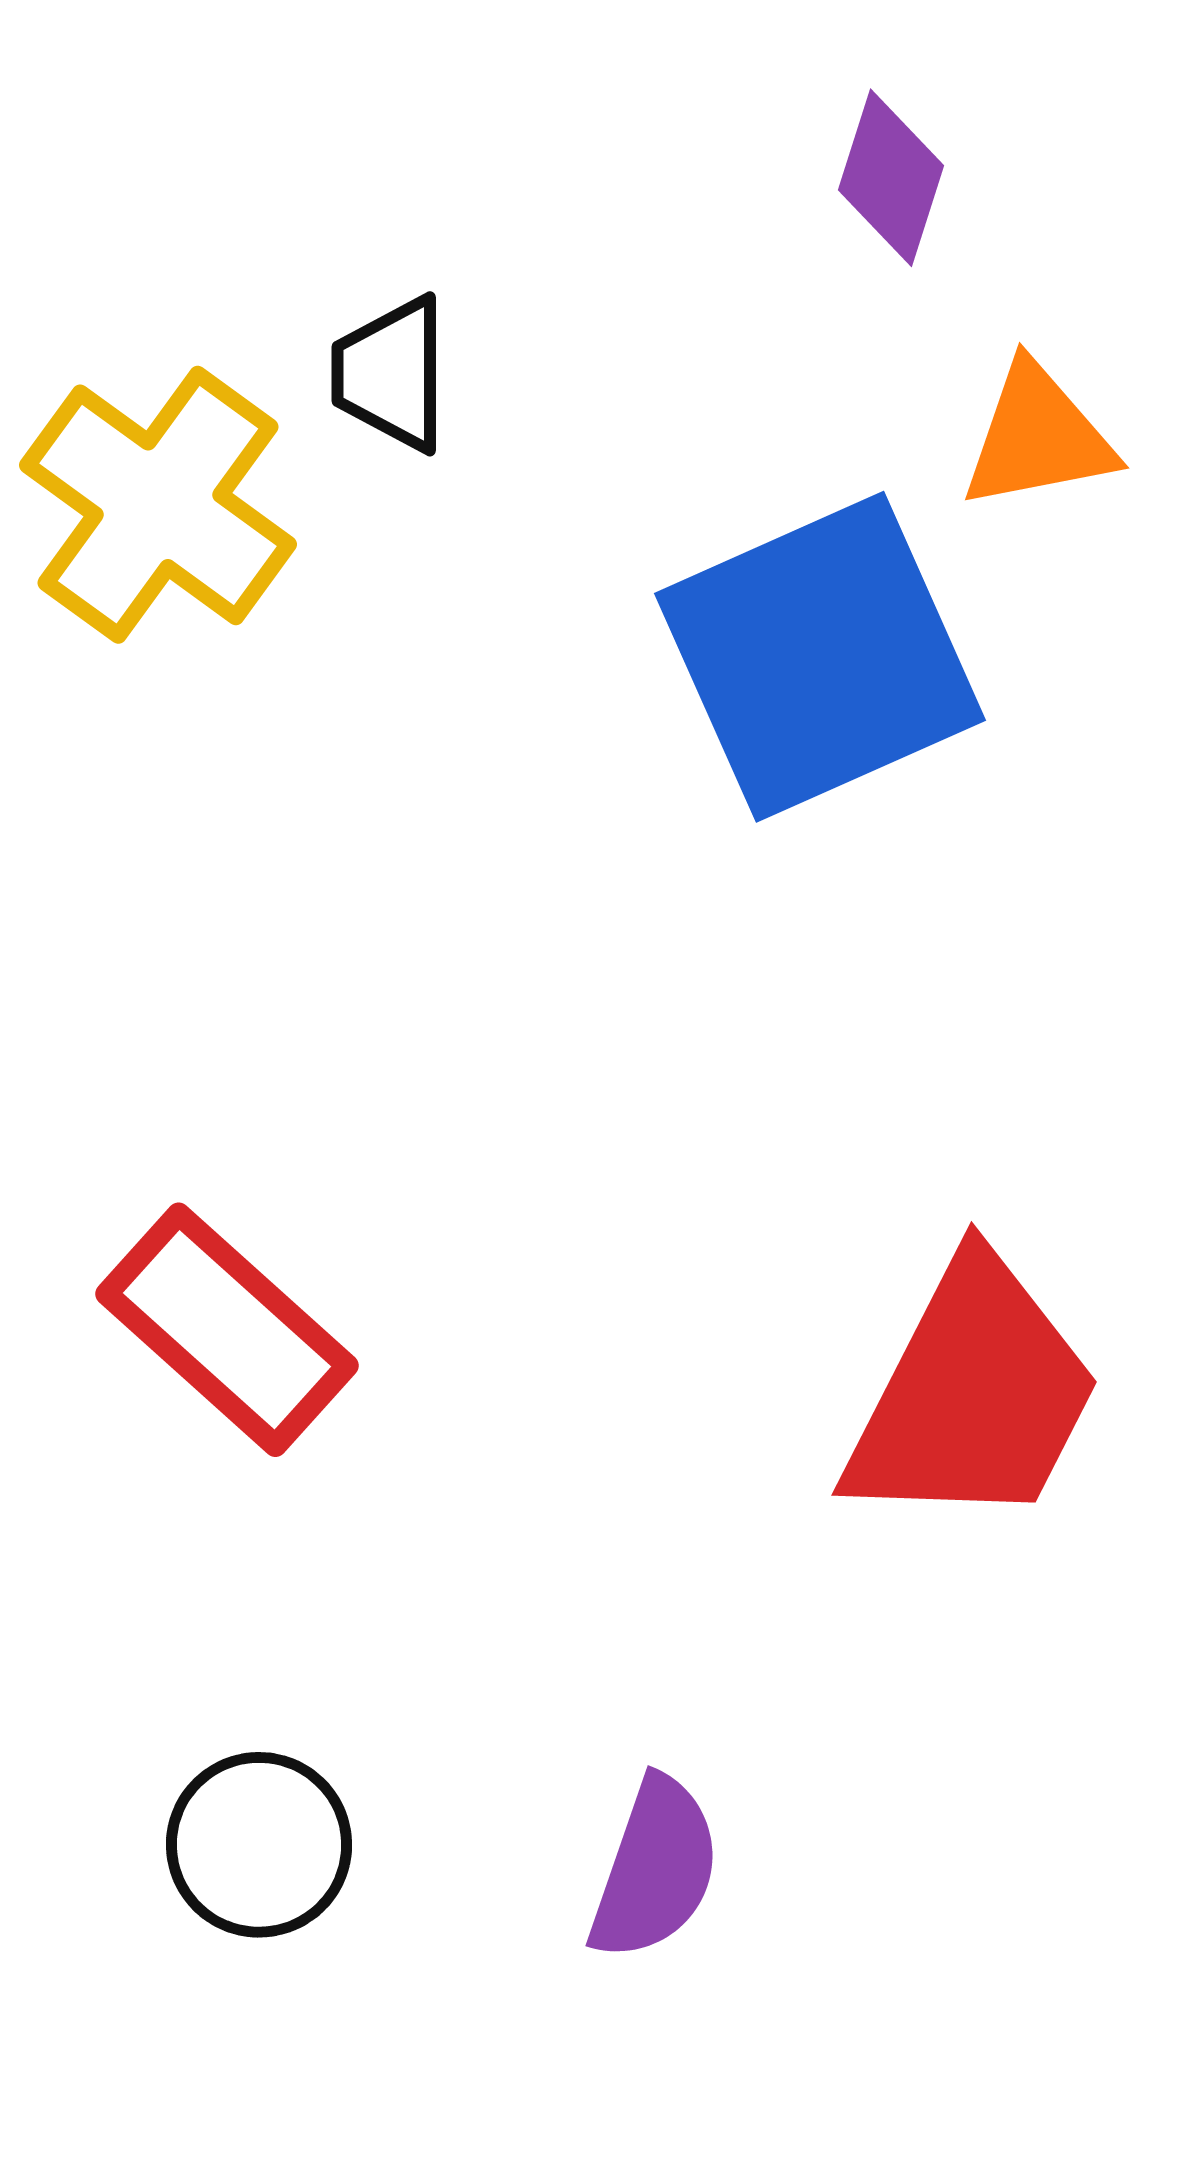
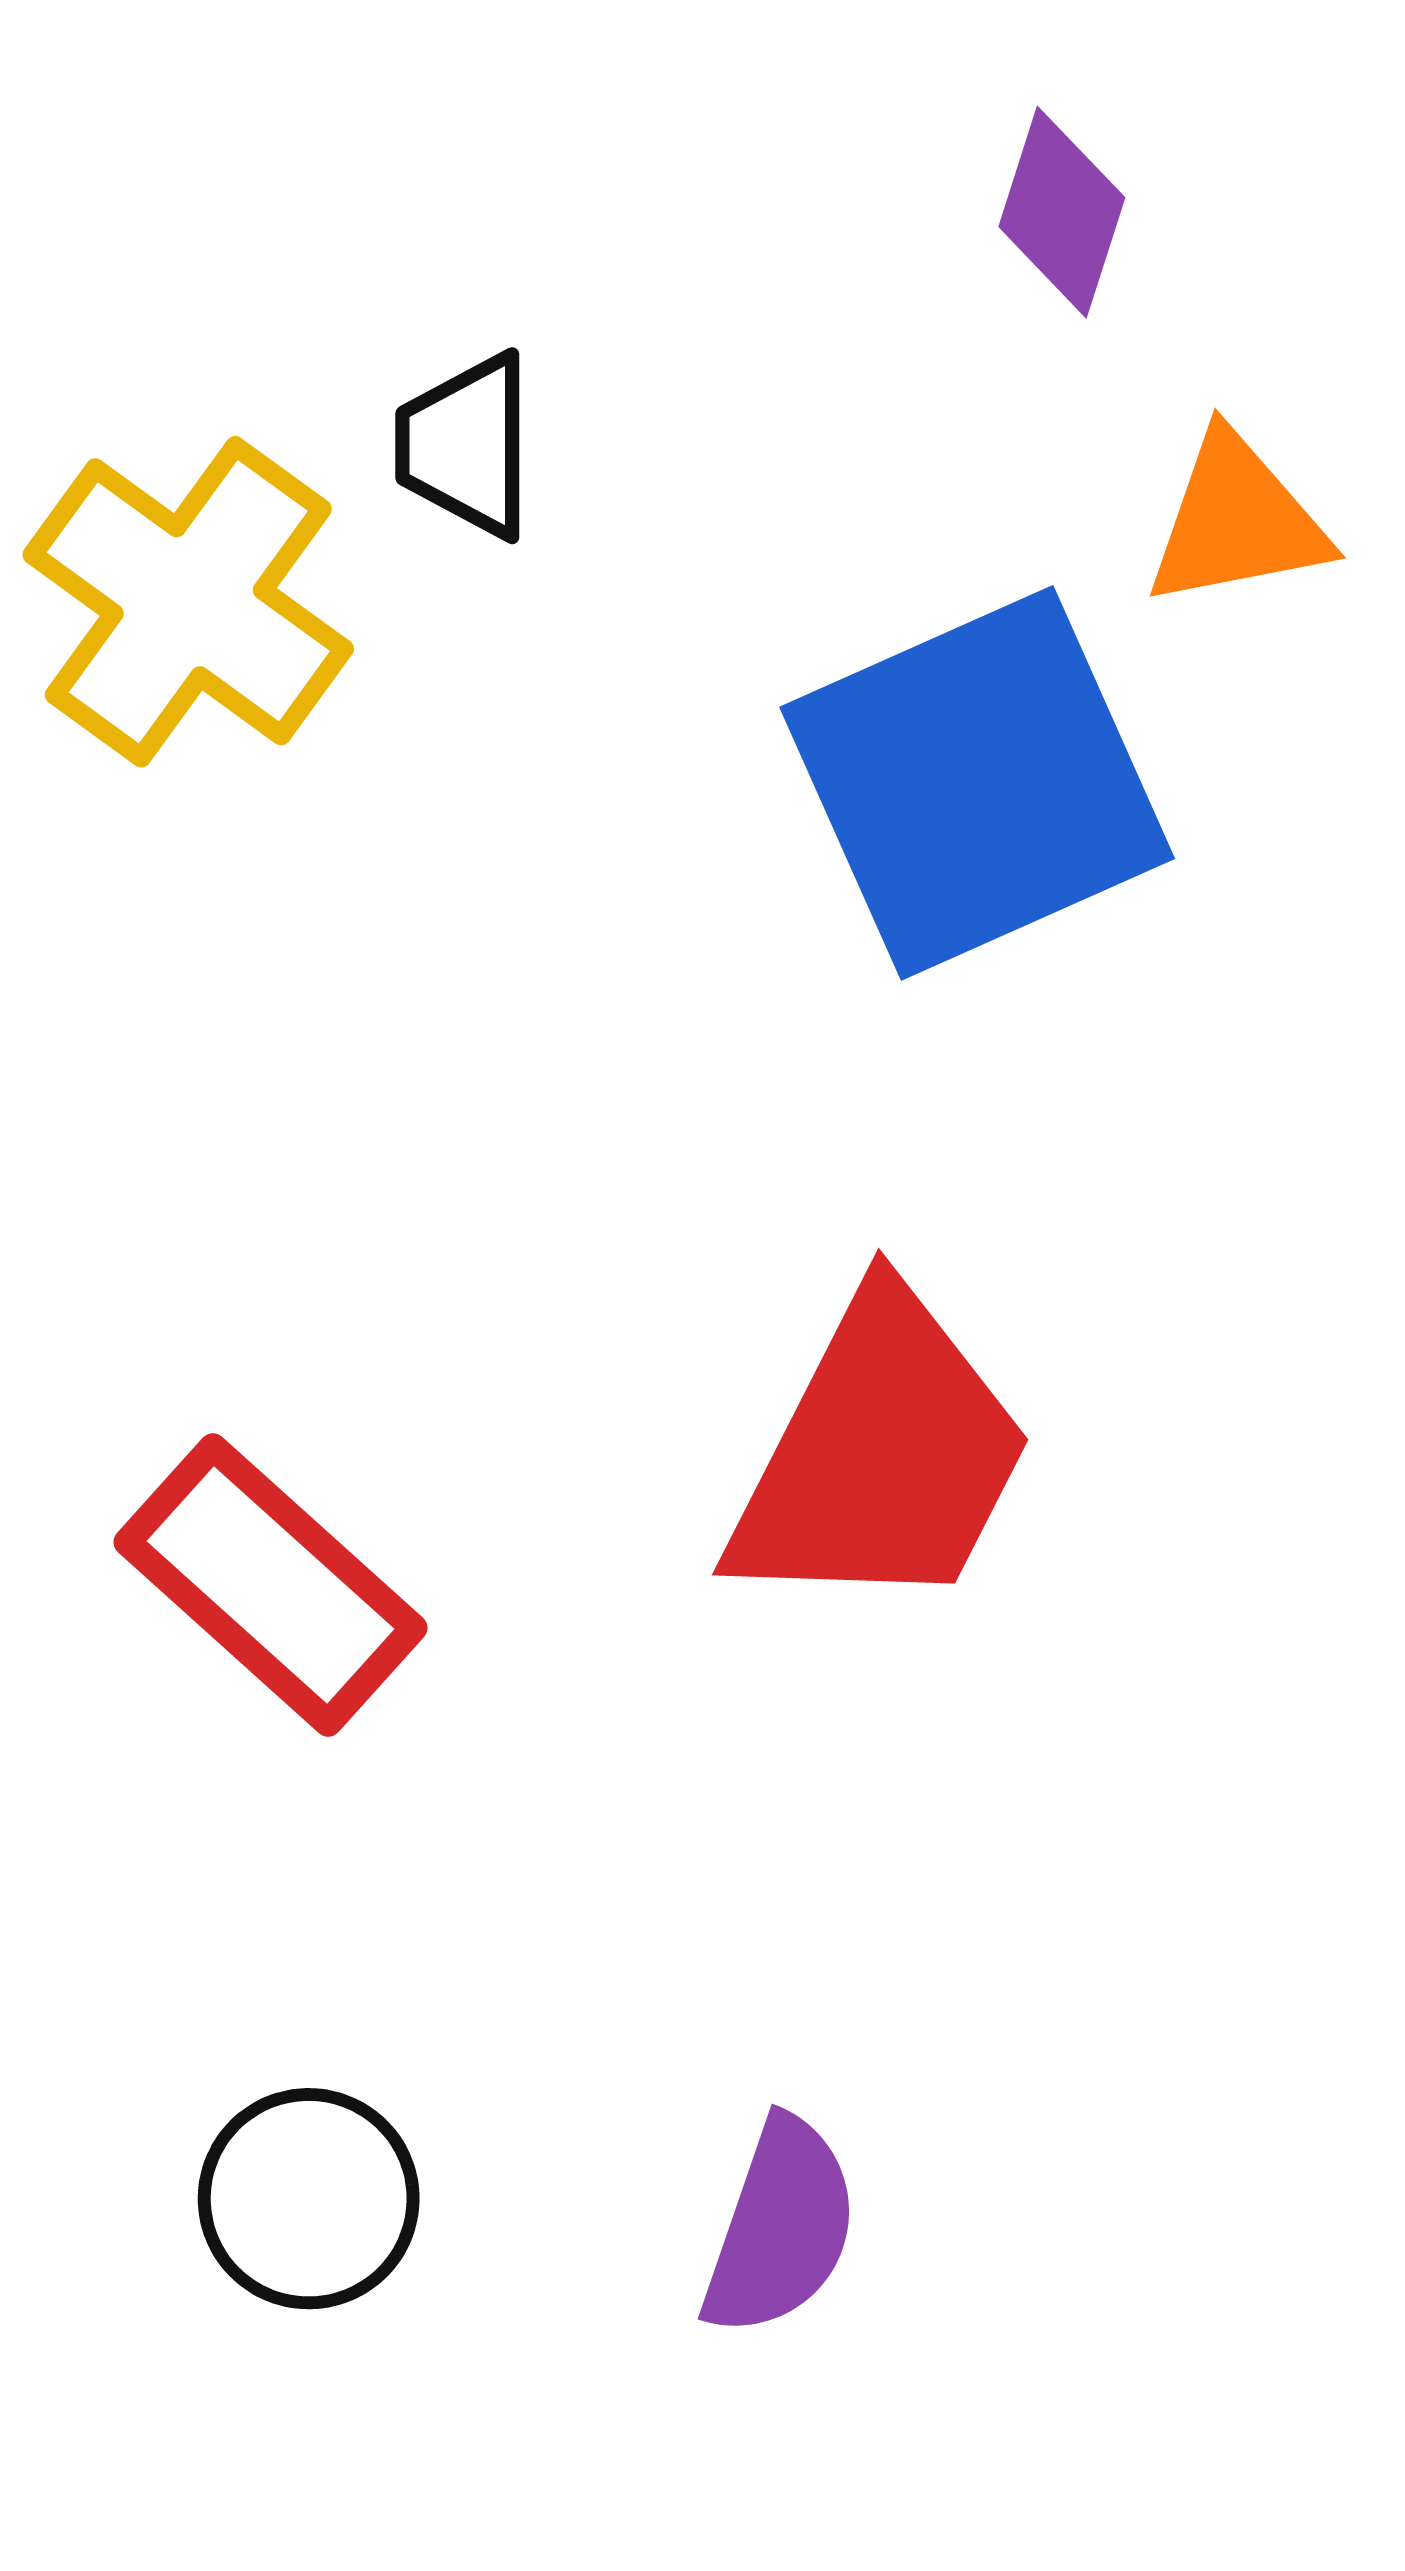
red trapezoid: (973, 1395) -> (881, 1455), moved

